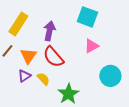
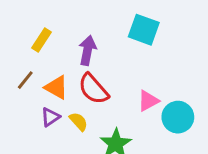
yellow rectangle: (18, 24) -> (41, 40), size x0.7
pink triangle: (91, 46) -> (148, 101), moved
orange triangle: (28, 56) -> (56, 87), turned -36

